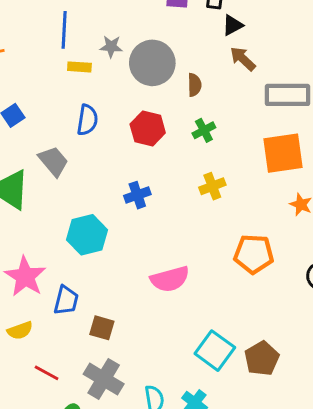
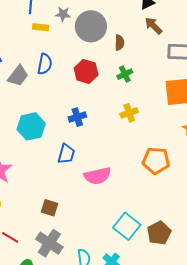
gray trapezoid: (53, 161) -> (18, 76), moved, turned 75
cyan hexagon: (87, 235) -> (31, 126), moved
blue trapezoid: (66, 300) -> (66, 154), moved

